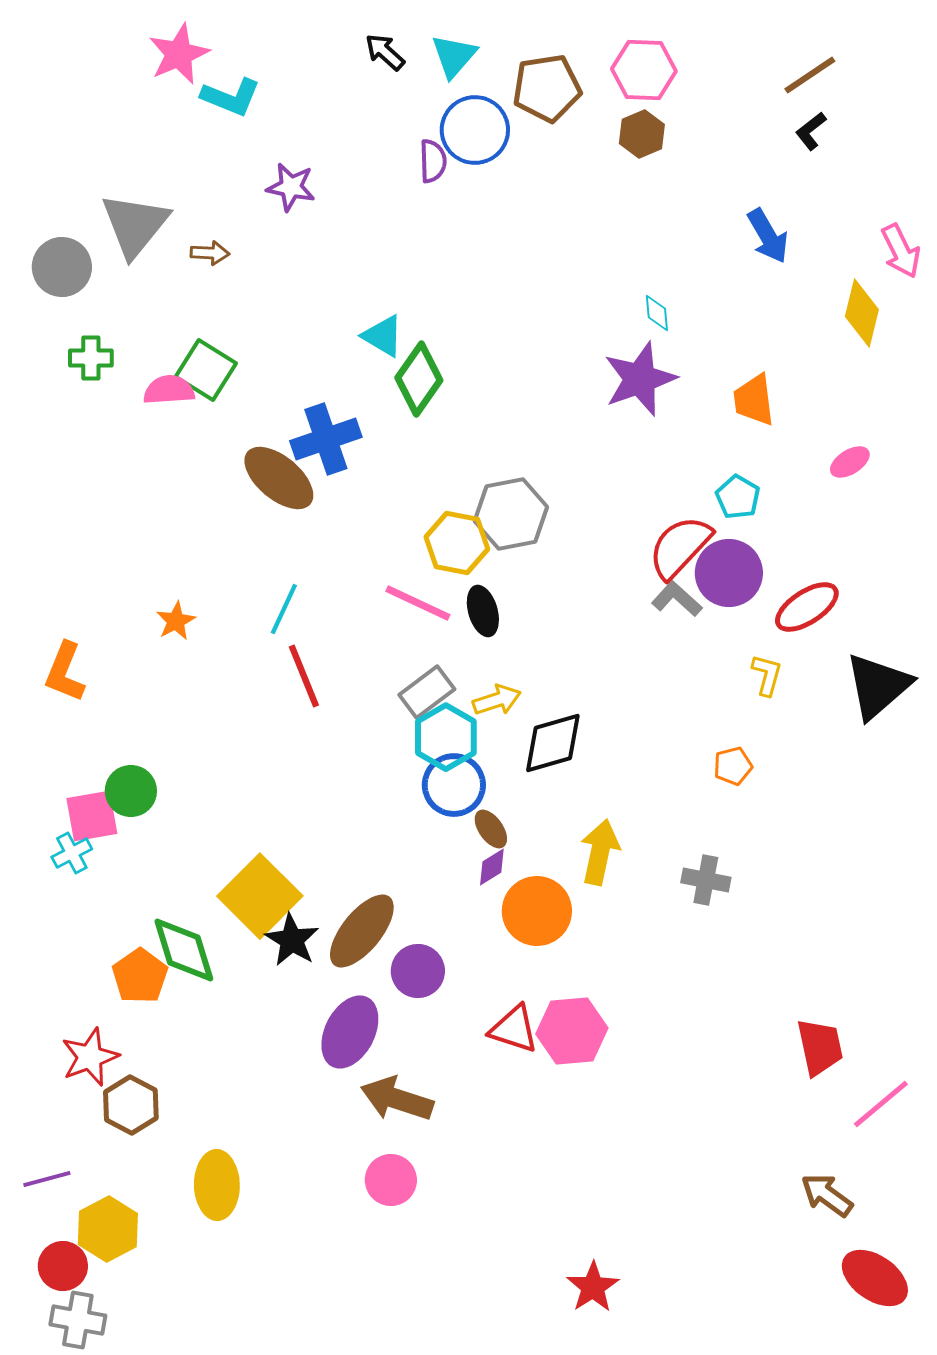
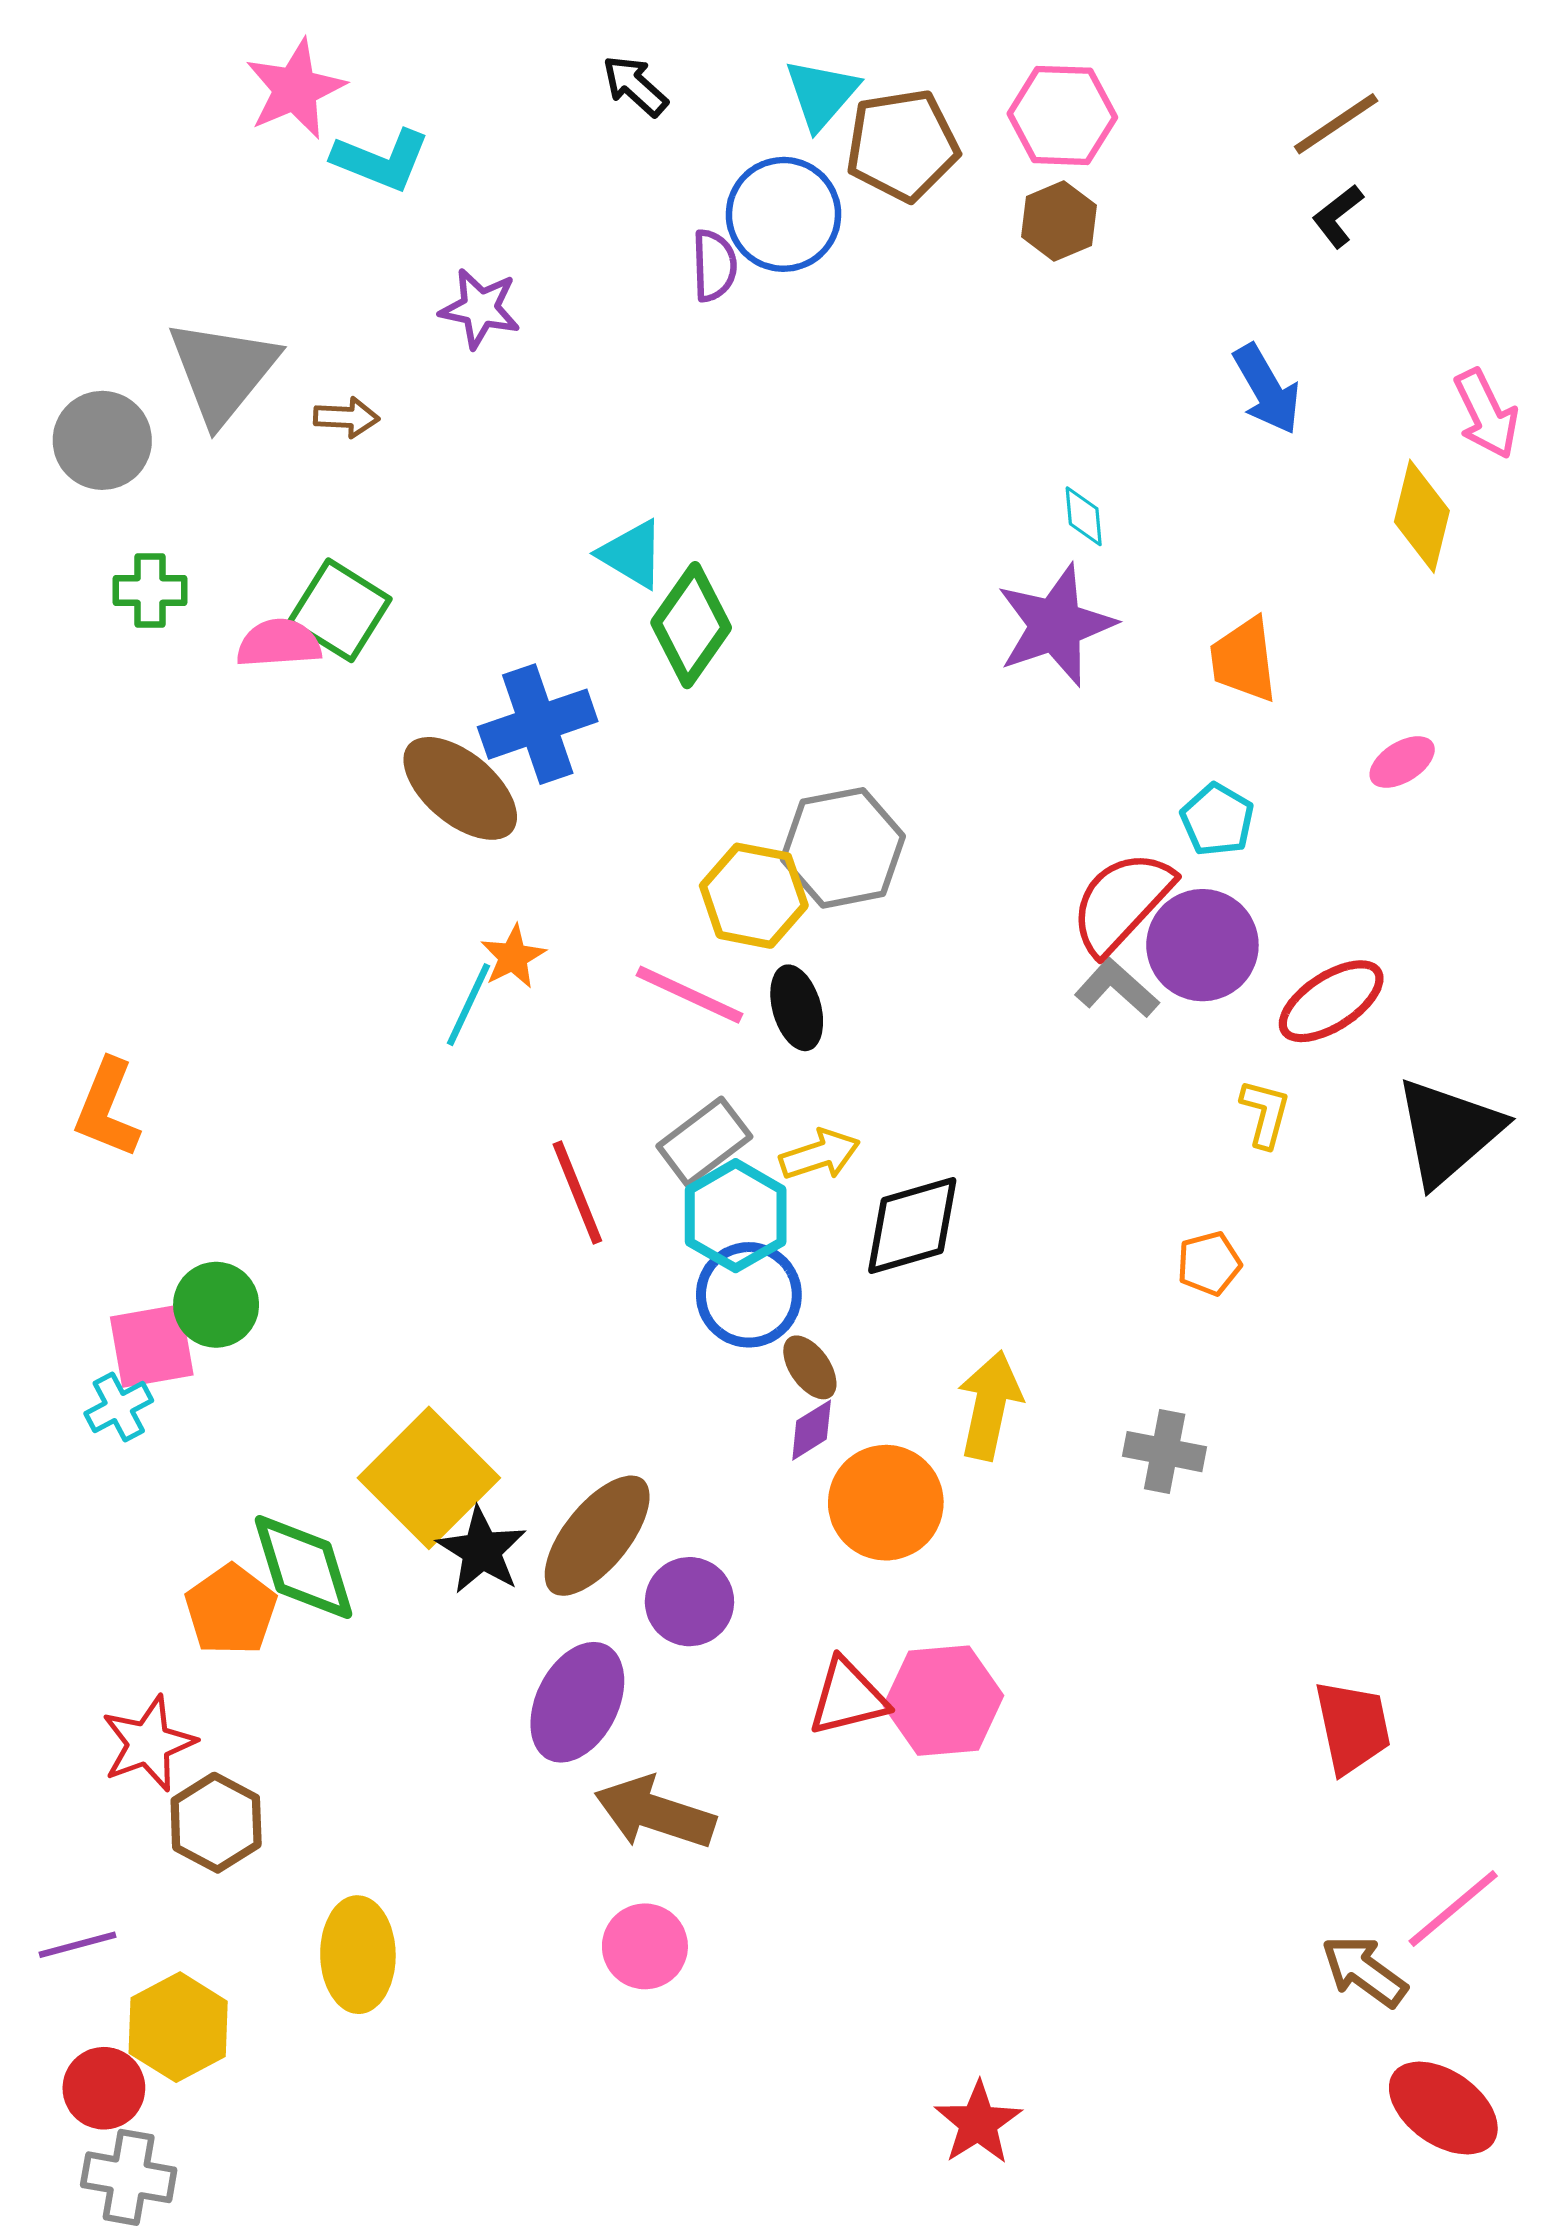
cyan triangle: (454, 56) -> (821, 94), moved
orange star: (176, 621) -> (513, 957), moved
red line: (304, 676) -> (577, 1193), moved
red triangle: (514, 1029) -> (848, 1697), turned -32
pink line: (881, 1104) -> (1453, 1908), moved

